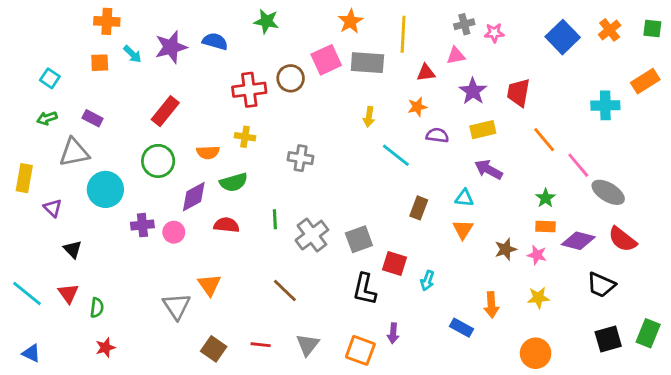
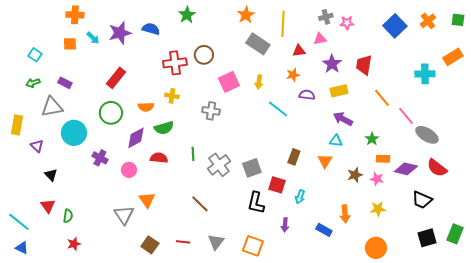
green star: (266, 21) -> (187, 15), turned 30
pink square: (326, 60) -> (229, 82), moved
gray rectangle: (367, 63) -> (258, 44), turned 30
cyan triangle: (464, 198) -> (336, 141), moved
green star: (546, 198) -> (372, 139), moved
brown rectangle: (419, 208) -> (294, 157), moved
purple cross: (142, 225) -> (100, 158), turned 35
pink circle: (174, 232) -> (129, 170), moved
cyan line: (27, 293) -> (19, 222), moved
purple arrow: (393, 333) -> (285, 225), moved

